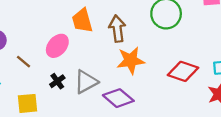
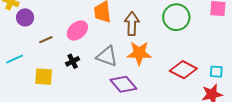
brown line: (24, 62) -> (46, 40), turned -72
gray triangle: (86, 82) -> (107, 56), moved, turned 40

